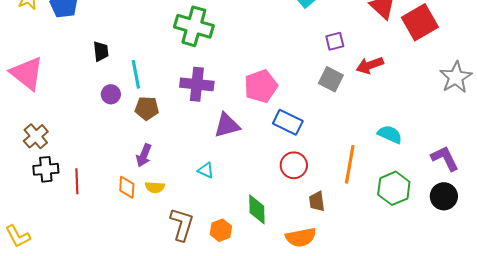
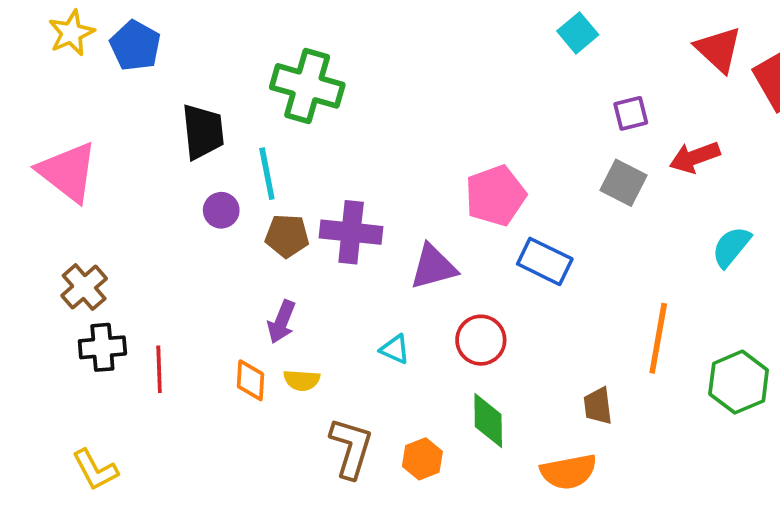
green cross: (194, 26) -> (307, 86), moved
black trapezoid: (101, 51) -> (203, 132), size x1.5
purple cross: (197, 84) -> (351, 232), moved
cyan semicircle: (390, 134) -> (731, 247), moved, turned -75
red circle: (294, 165) -> (481, 340), moved
yellow L-shape: (18, 236) -> (95, 470), moved

